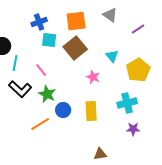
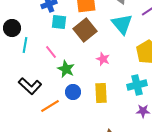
cyan triangle: (112, 56) -> (122, 24), moved, size x1.6
black L-shape: (20, 89) -> (30, 86), moved
green star: (47, 94) -> (66, 69), moved

